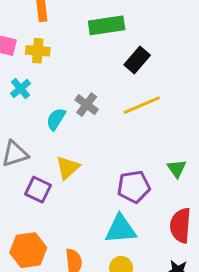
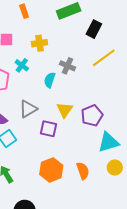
yellow cross: (38, 51) -> (39, 43), moved
purple pentagon: (134, 187) -> (92, 116), moved

